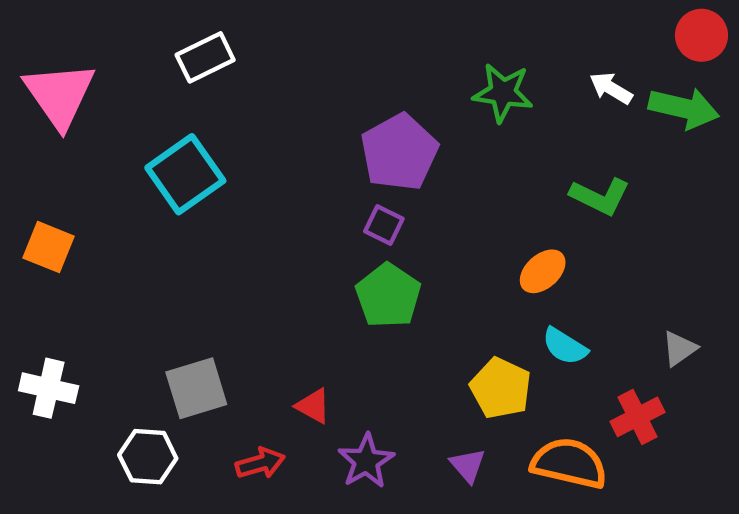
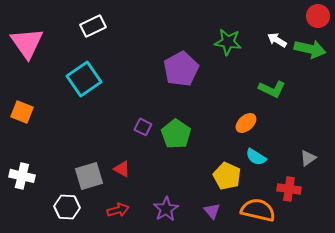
purple square: (384, 225) -> (143, 127), moved
red triangle: (313, 406) -> (122, 169), moved
red cross: (637, 417) -> (289, 189), turned 35

